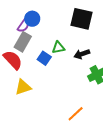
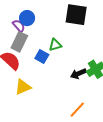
purple semicircle: (23, 26) -> (19, 26), turned -72
black arrow: (82, 54) -> (78, 74), moved

